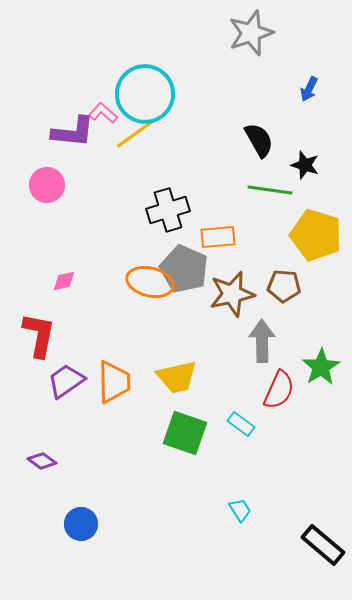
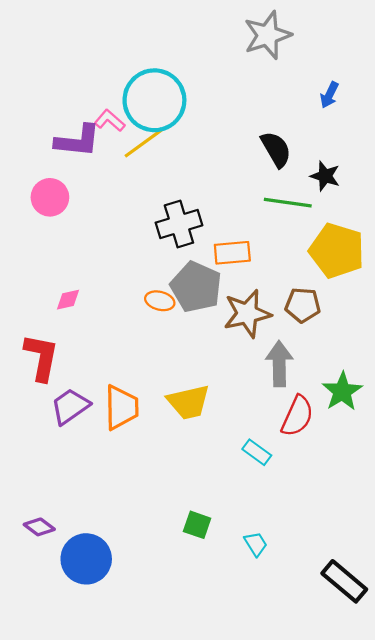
orange ellipse: (150, 282) -> (160, 301), size x0.6
green square: (185, 433) -> (197, 525), moved, size x0.6
purple diamond: (42, 461) -> (39, 527), moved
blue circle: (81, 524) -> (86, 559), size x1.4

